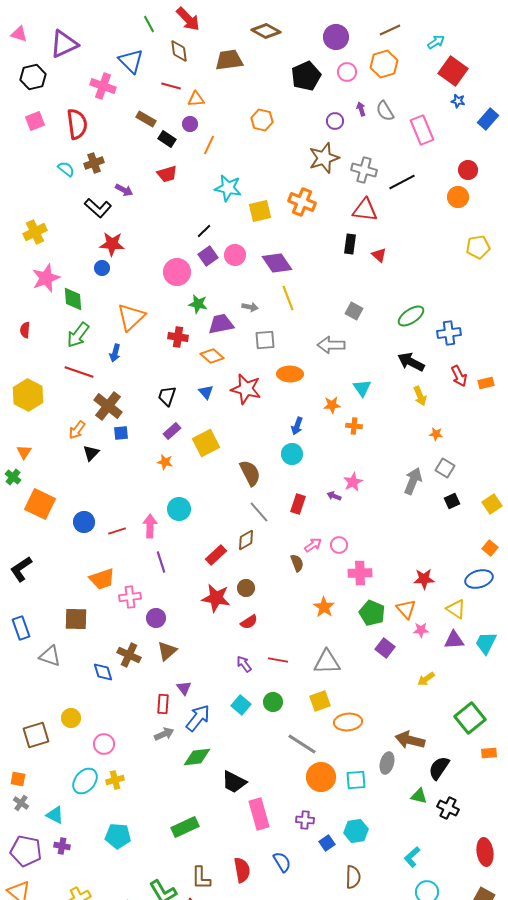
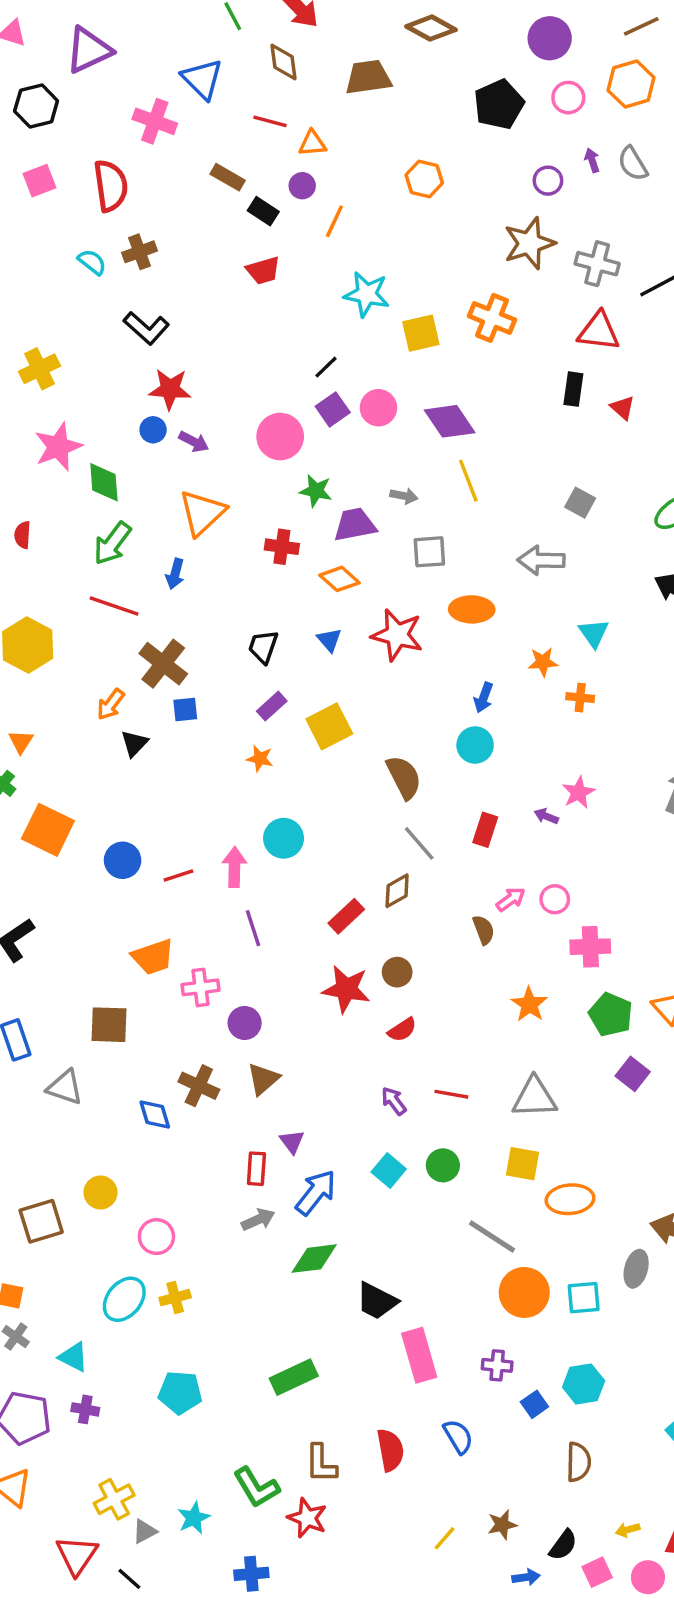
purple arrow: (124, 190) -> (194, 442), moved
yellow square: (320, 701) -> (523, 1164), turned 30

